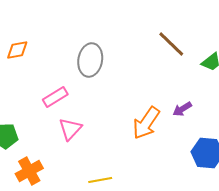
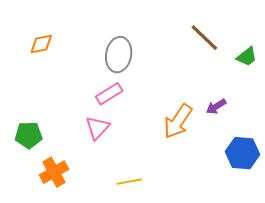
pink rectangle: (55, 97) -> (109, 94), moved

